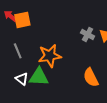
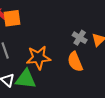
orange semicircle: (91, 77) -> (75, 62), moved

